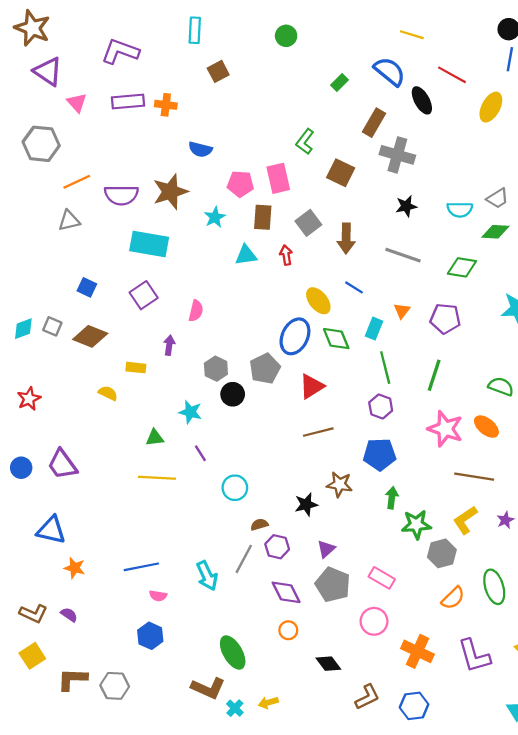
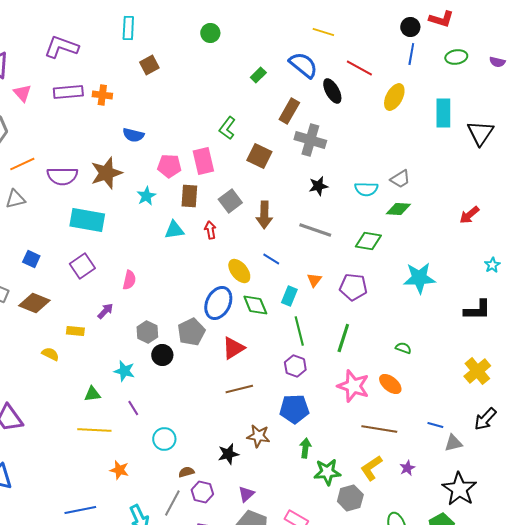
purple arrow: (169, 345) -> (105, 311), turned 36
green semicircle: (501, 386) -> (403, 348), size x0.7
orange star: (75, 568) -> (119, 470), moved

